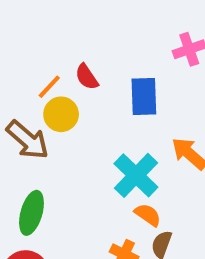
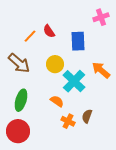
yellow circle: (61, 114) -> (55, 64), moved
orange semicircle: (148, 215) -> (57, 101), moved

